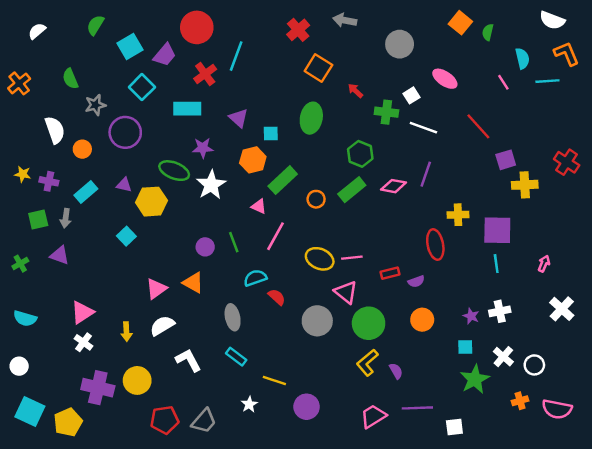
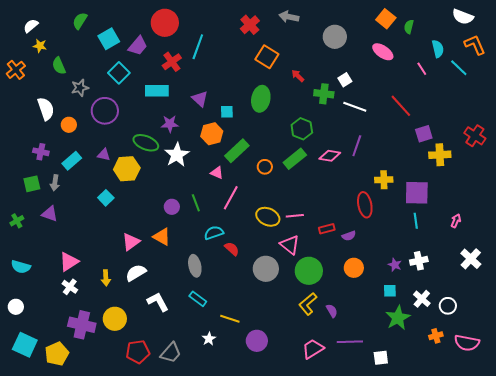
pink ellipse: (445, 79) -> (383, 52), moved
cyan line: (547, 81) -> (459, 68), turned 48
yellow star: (23, 174) -> (40, 46), moved

